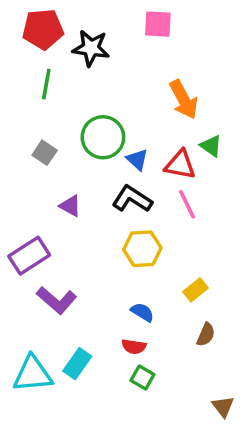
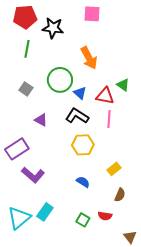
orange arrow: (184, 99) -> (89, 58), moved
pink line: (187, 204) -> (109, 119), turned 30
red semicircle: (134, 347) -> (105, 216), moved
cyan triangle: (33, 374) -> (19, 218), turned -35

